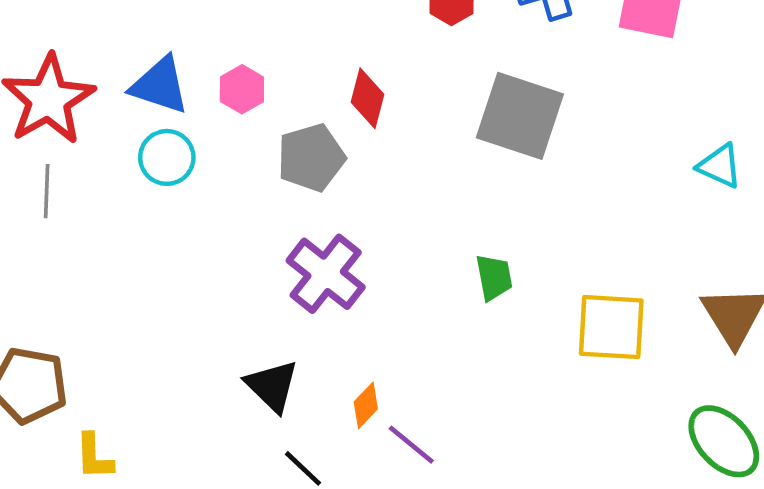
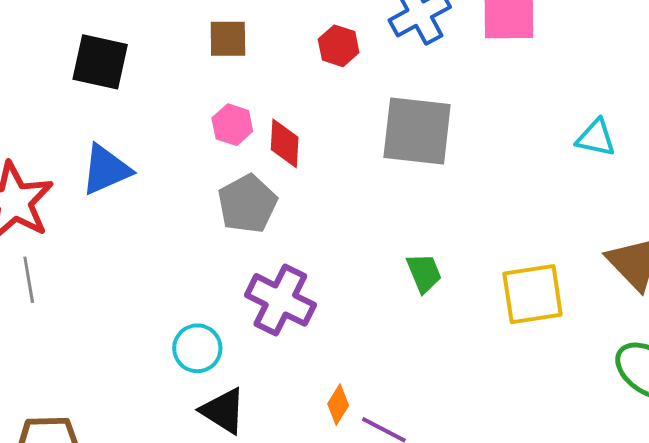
blue triangle: (160, 85) -> (106, 170), turned -30
pink hexagon: (242, 89) -> (232, 125), moved
cyan circle: (167, 157) -> (197, 348), moved
black triangle: (272, 386) -> (223, 411), moved

